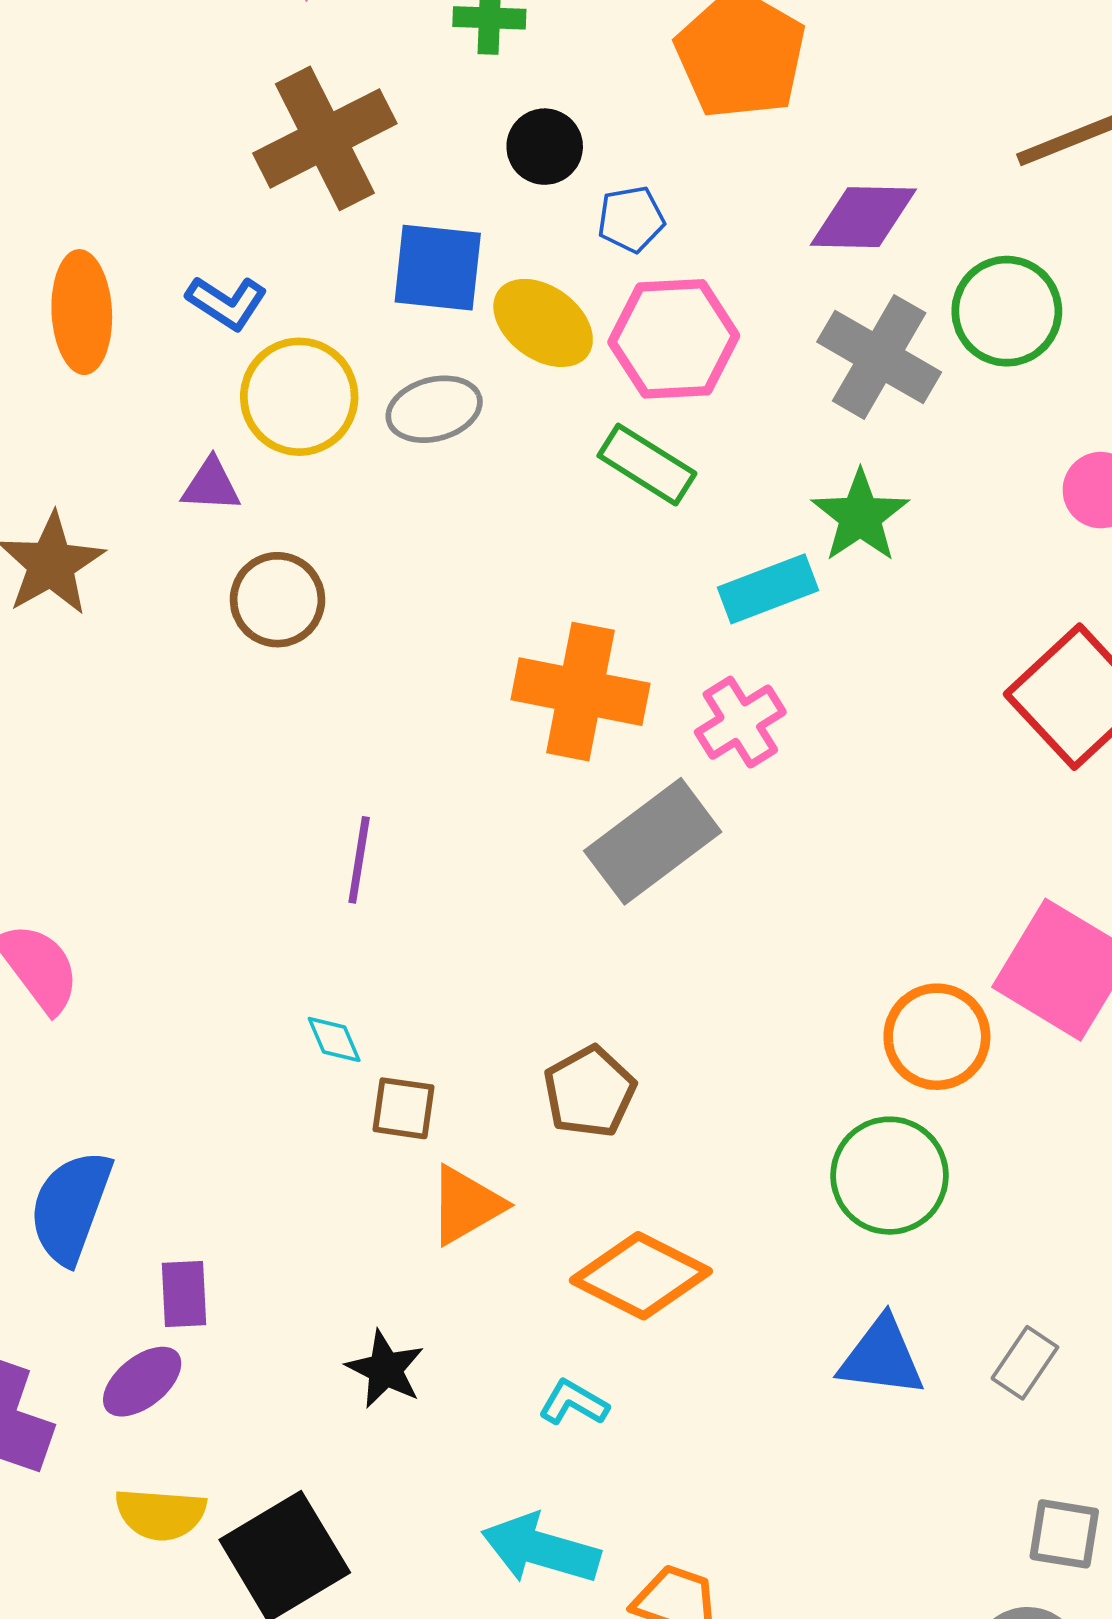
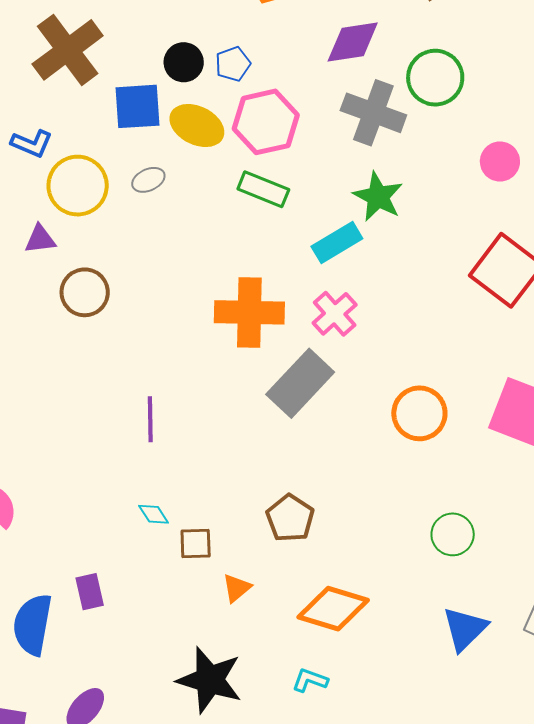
black circle: (545, 147) -> (184, 62), moved
gray ellipse: (434, 409) -> (148, 180), size x0.7
orange circle: (937, 1037) -> (419, 413), moved
green circle: (890, 1176) -> (453, 534), size x0.7
orange triangle: (466, 1205) -> (237, 588), size x0.7
purple rectangle: (184, 1294) -> (90, 592), moved
blue triangle: (882, 1357) -> (465, 629), turned -42
black star: (385, 1369) -> (210, 680), size x1.6

